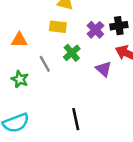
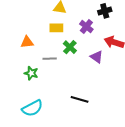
black cross: (119, 26) -> (105, 11), moved
gray line: (45, 64) -> (50, 59), turned -56
black line: (76, 119) -> (80, 99), turned -54

